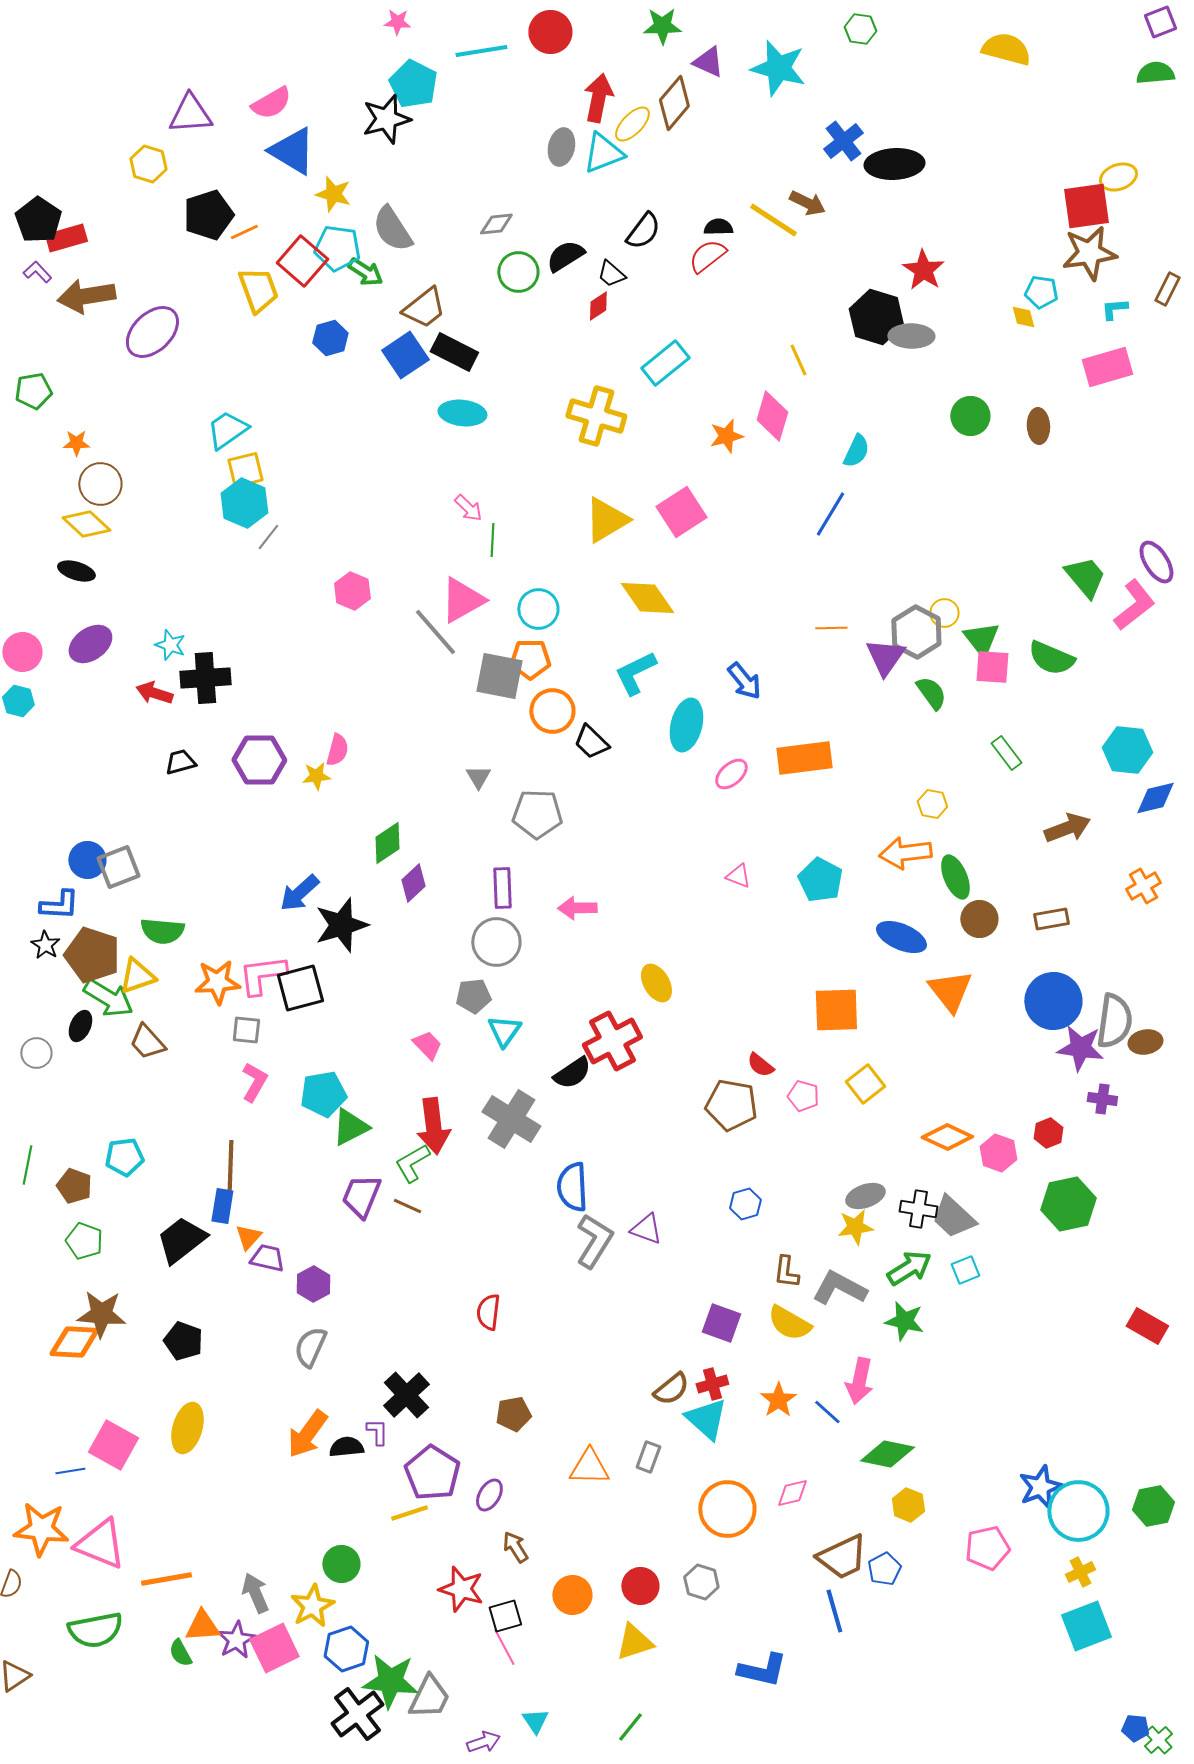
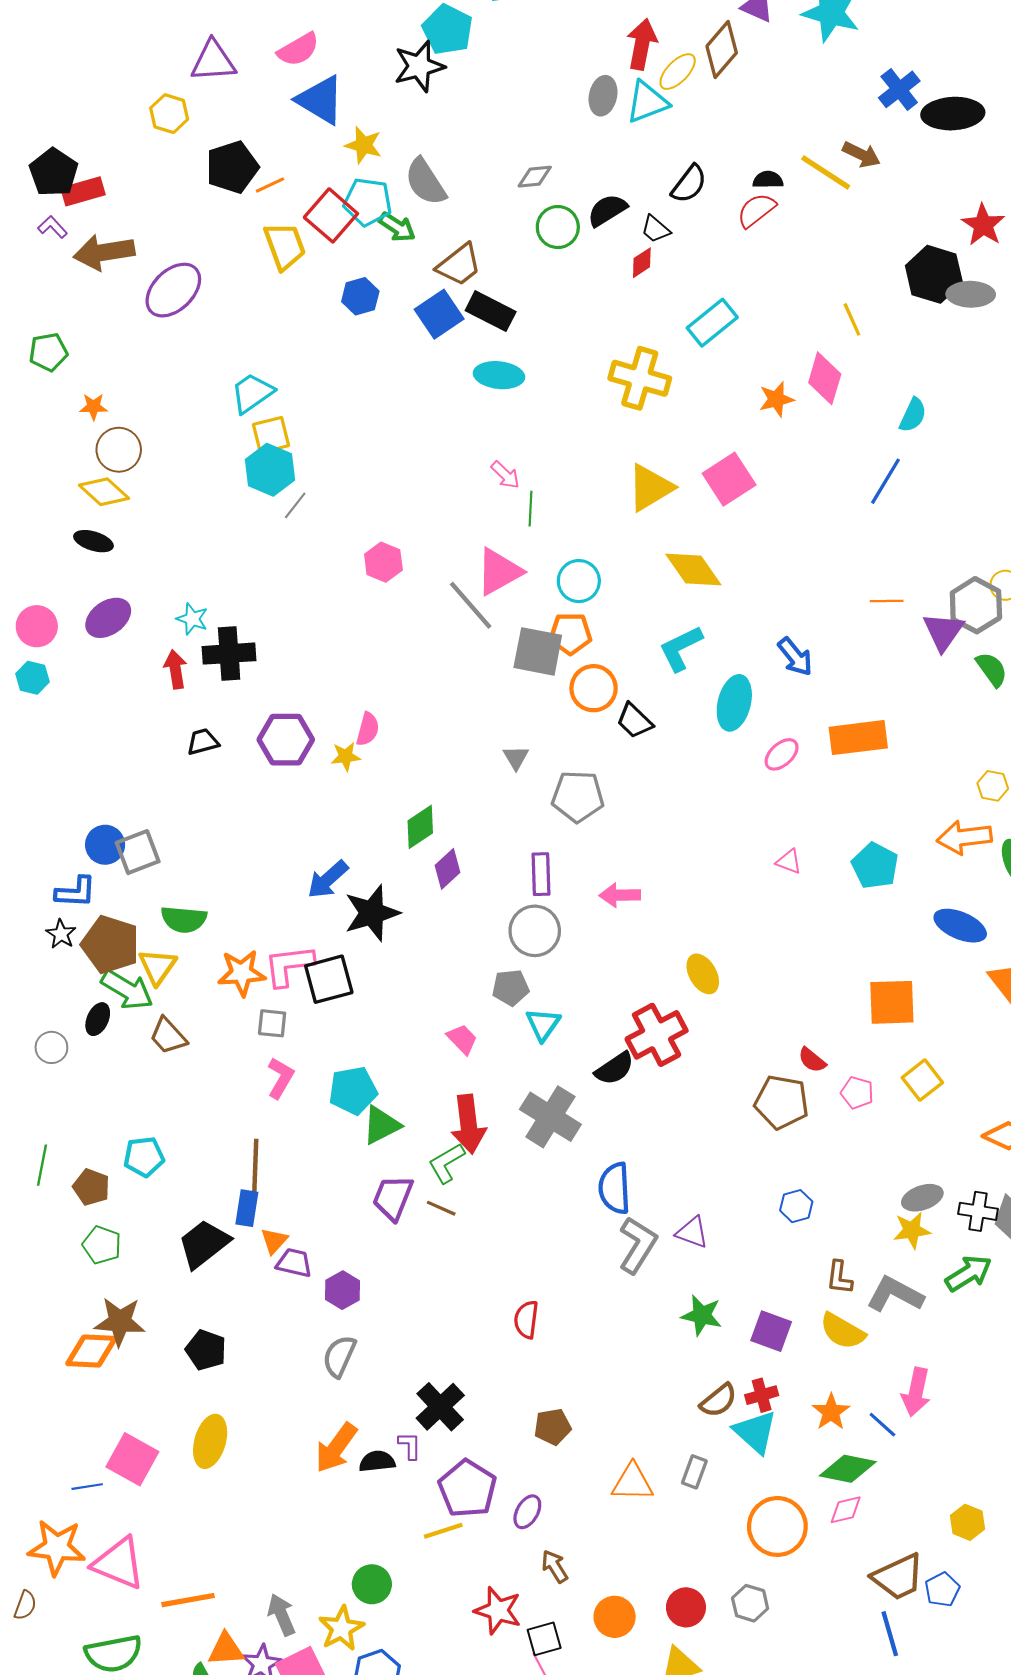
red arrow: (154, 693) -> (175, 669), turned 63
yellow triangle: (137, 976) -> (158, 967), turned -36
green star: (904, 1321) -> (702, 1315), moved
green diamond: (887, 1454) -> (848, 1469), moved

